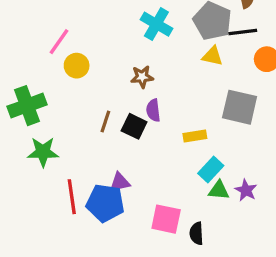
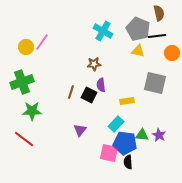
yellow circle: (77, 66) -> (26, 47), moved
cyan rectangle: (211, 169) -> (116, 124), moved
purple triangle: (120, 182) -> (80, 130), turned -40
red line: (72, 197) -> (24, 139), moved, turned -45
blue pentagon: (105, 203) -> (125, 143), moved

